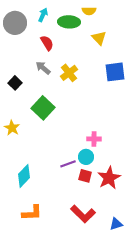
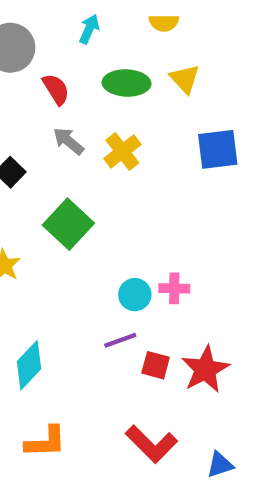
cyan arrow: (43, 15) -> (89, 29), moved
green ellipse: (69, 22) -> (127, 83), moved
red semicircle: (47, 43) -> (56, 89), moved
cyan circle: (86, 157) -> (135, 295), moved

